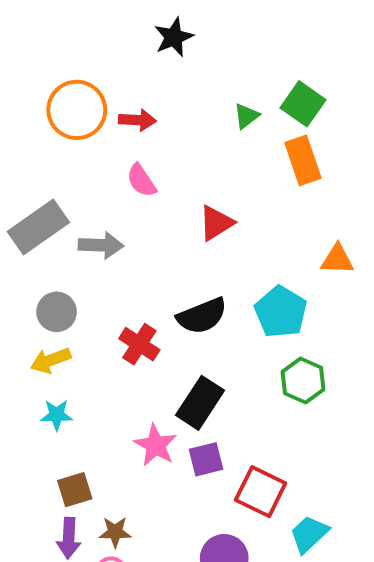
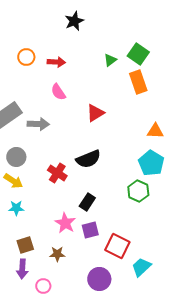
orange circle: (77, 110) -> (26, 57), size x0.6
cyan pentagon: (281, 312) -> (151, 163), moved
yellow arrow: (50, 360) -> (13, 181), turned -126
black rectangle: (200, 403) -> (87, 202), size x0.7
brown star: (115, 532) -> (57, 254), moved

